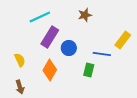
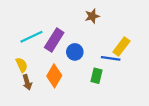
cyan line: (40, 17) -> (31, 37), moved
yellow rectangle: (123, 40) -> (121, 46), moved
brown arrow: (20, 87) -> (27, 82), moved

